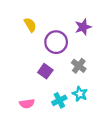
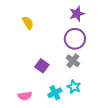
purple star: (83, 27) -> (77, 14), moved
purple circle: (56, 42) -> (75, 39), moved

